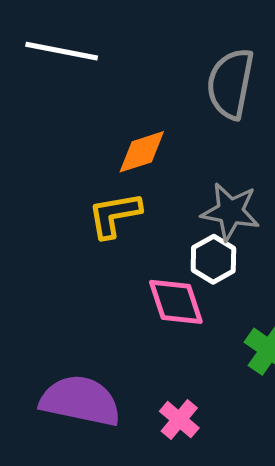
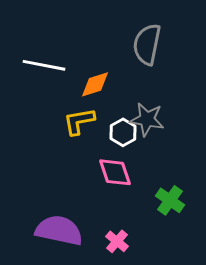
white line: (62, 51) -> (44, 65), moved
white hexagon: (213, 259) -> (123, 132), moved

